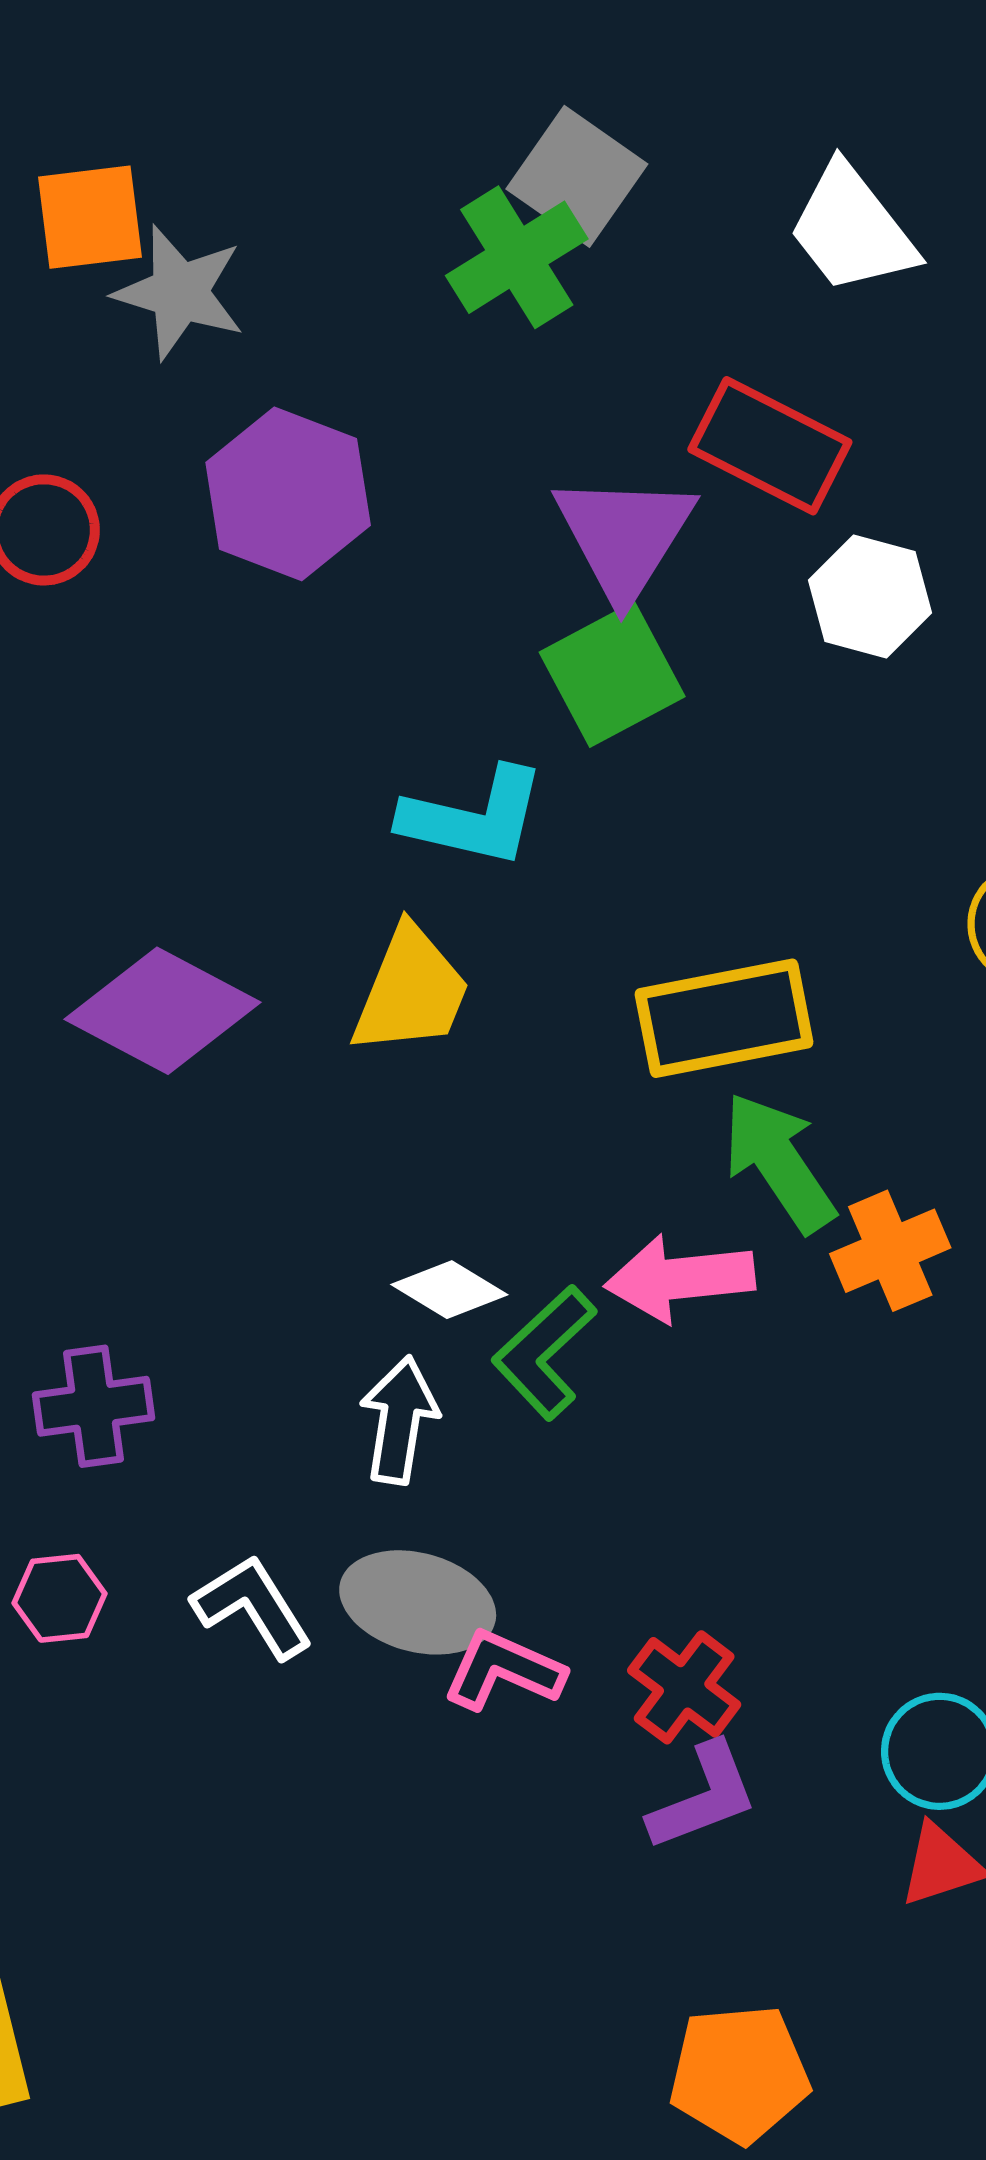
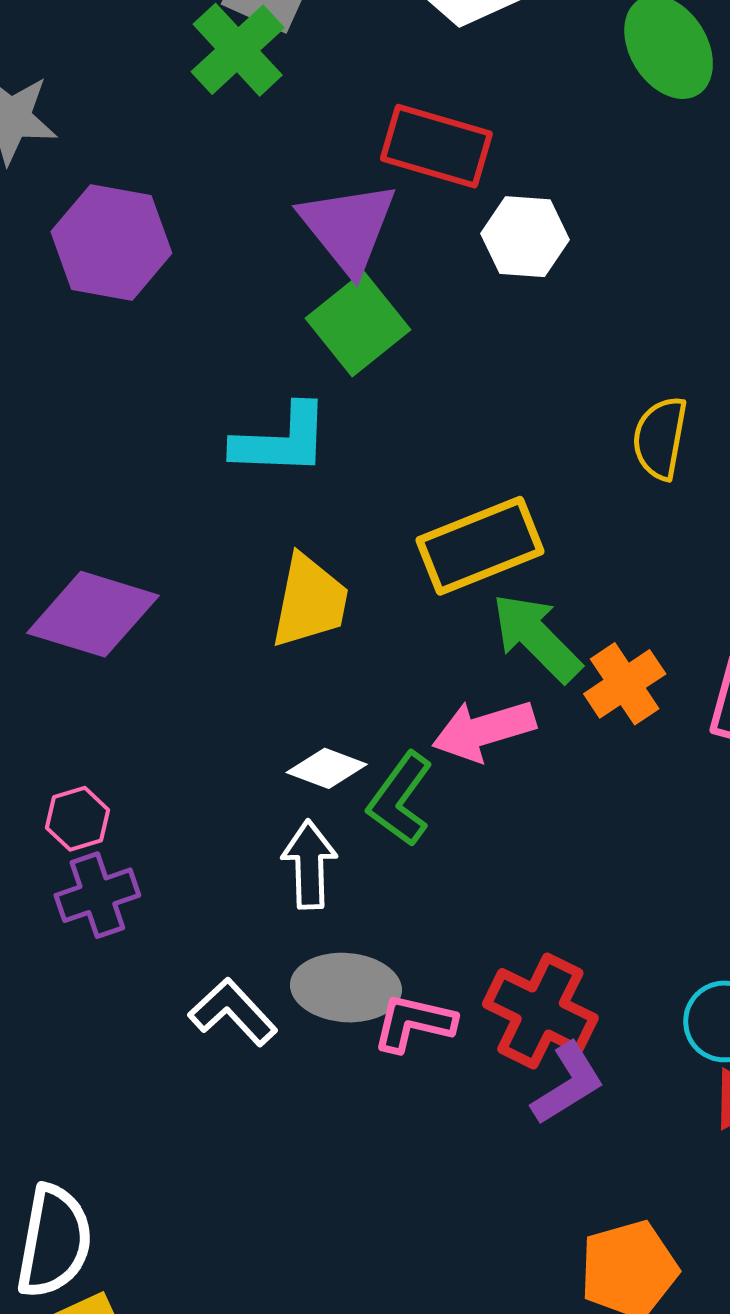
yellow trapezoid: (411, 991) -> (310, 601), moved
pink hexagon: (60, 1598) -> (78, 819), moved
red cross: (684, 1687) -> (540, 1011), size x1.4

